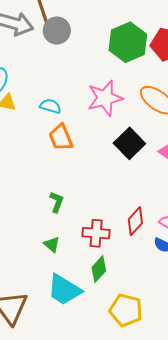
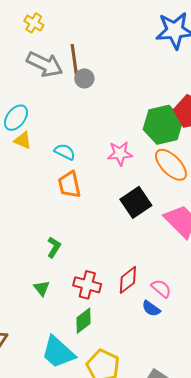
gray circle: (57, 31) -> (84, 78), size x0.7
green hexagon: (128, 42) -> (163, 125), moved
pink star: (105, 98) -> (120, 153), size x0.7
cyan trapezoid: (64, 290) -> (58, 352), moved

